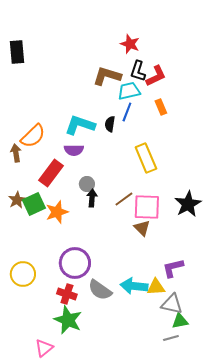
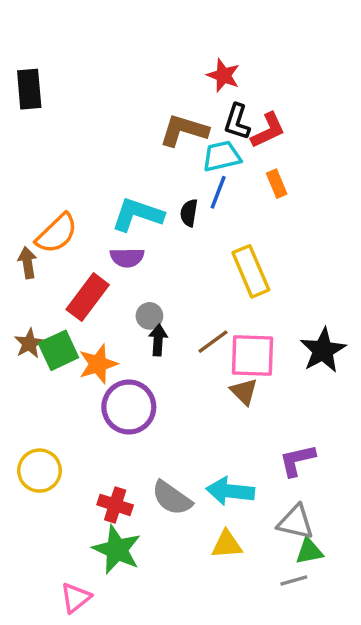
purple circle: (75, 263) -> (129, 407), moved
yellow triangle: (156, 287) -> (227, 544), moved

